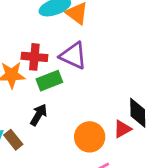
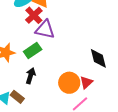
red cross: (34, 57) -> (34, 15), moved, turned -36
red triangle: (122, 129) -> (86, 82), moved

